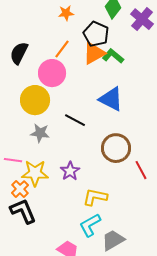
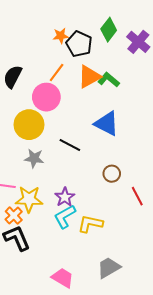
black pentagon: (96, 34) -> (79, 44), moved
brown circle: (116, 148) -> (112, 174), size x0.6
cyan L-shape: (90, 225) -> (65, 217), moved

